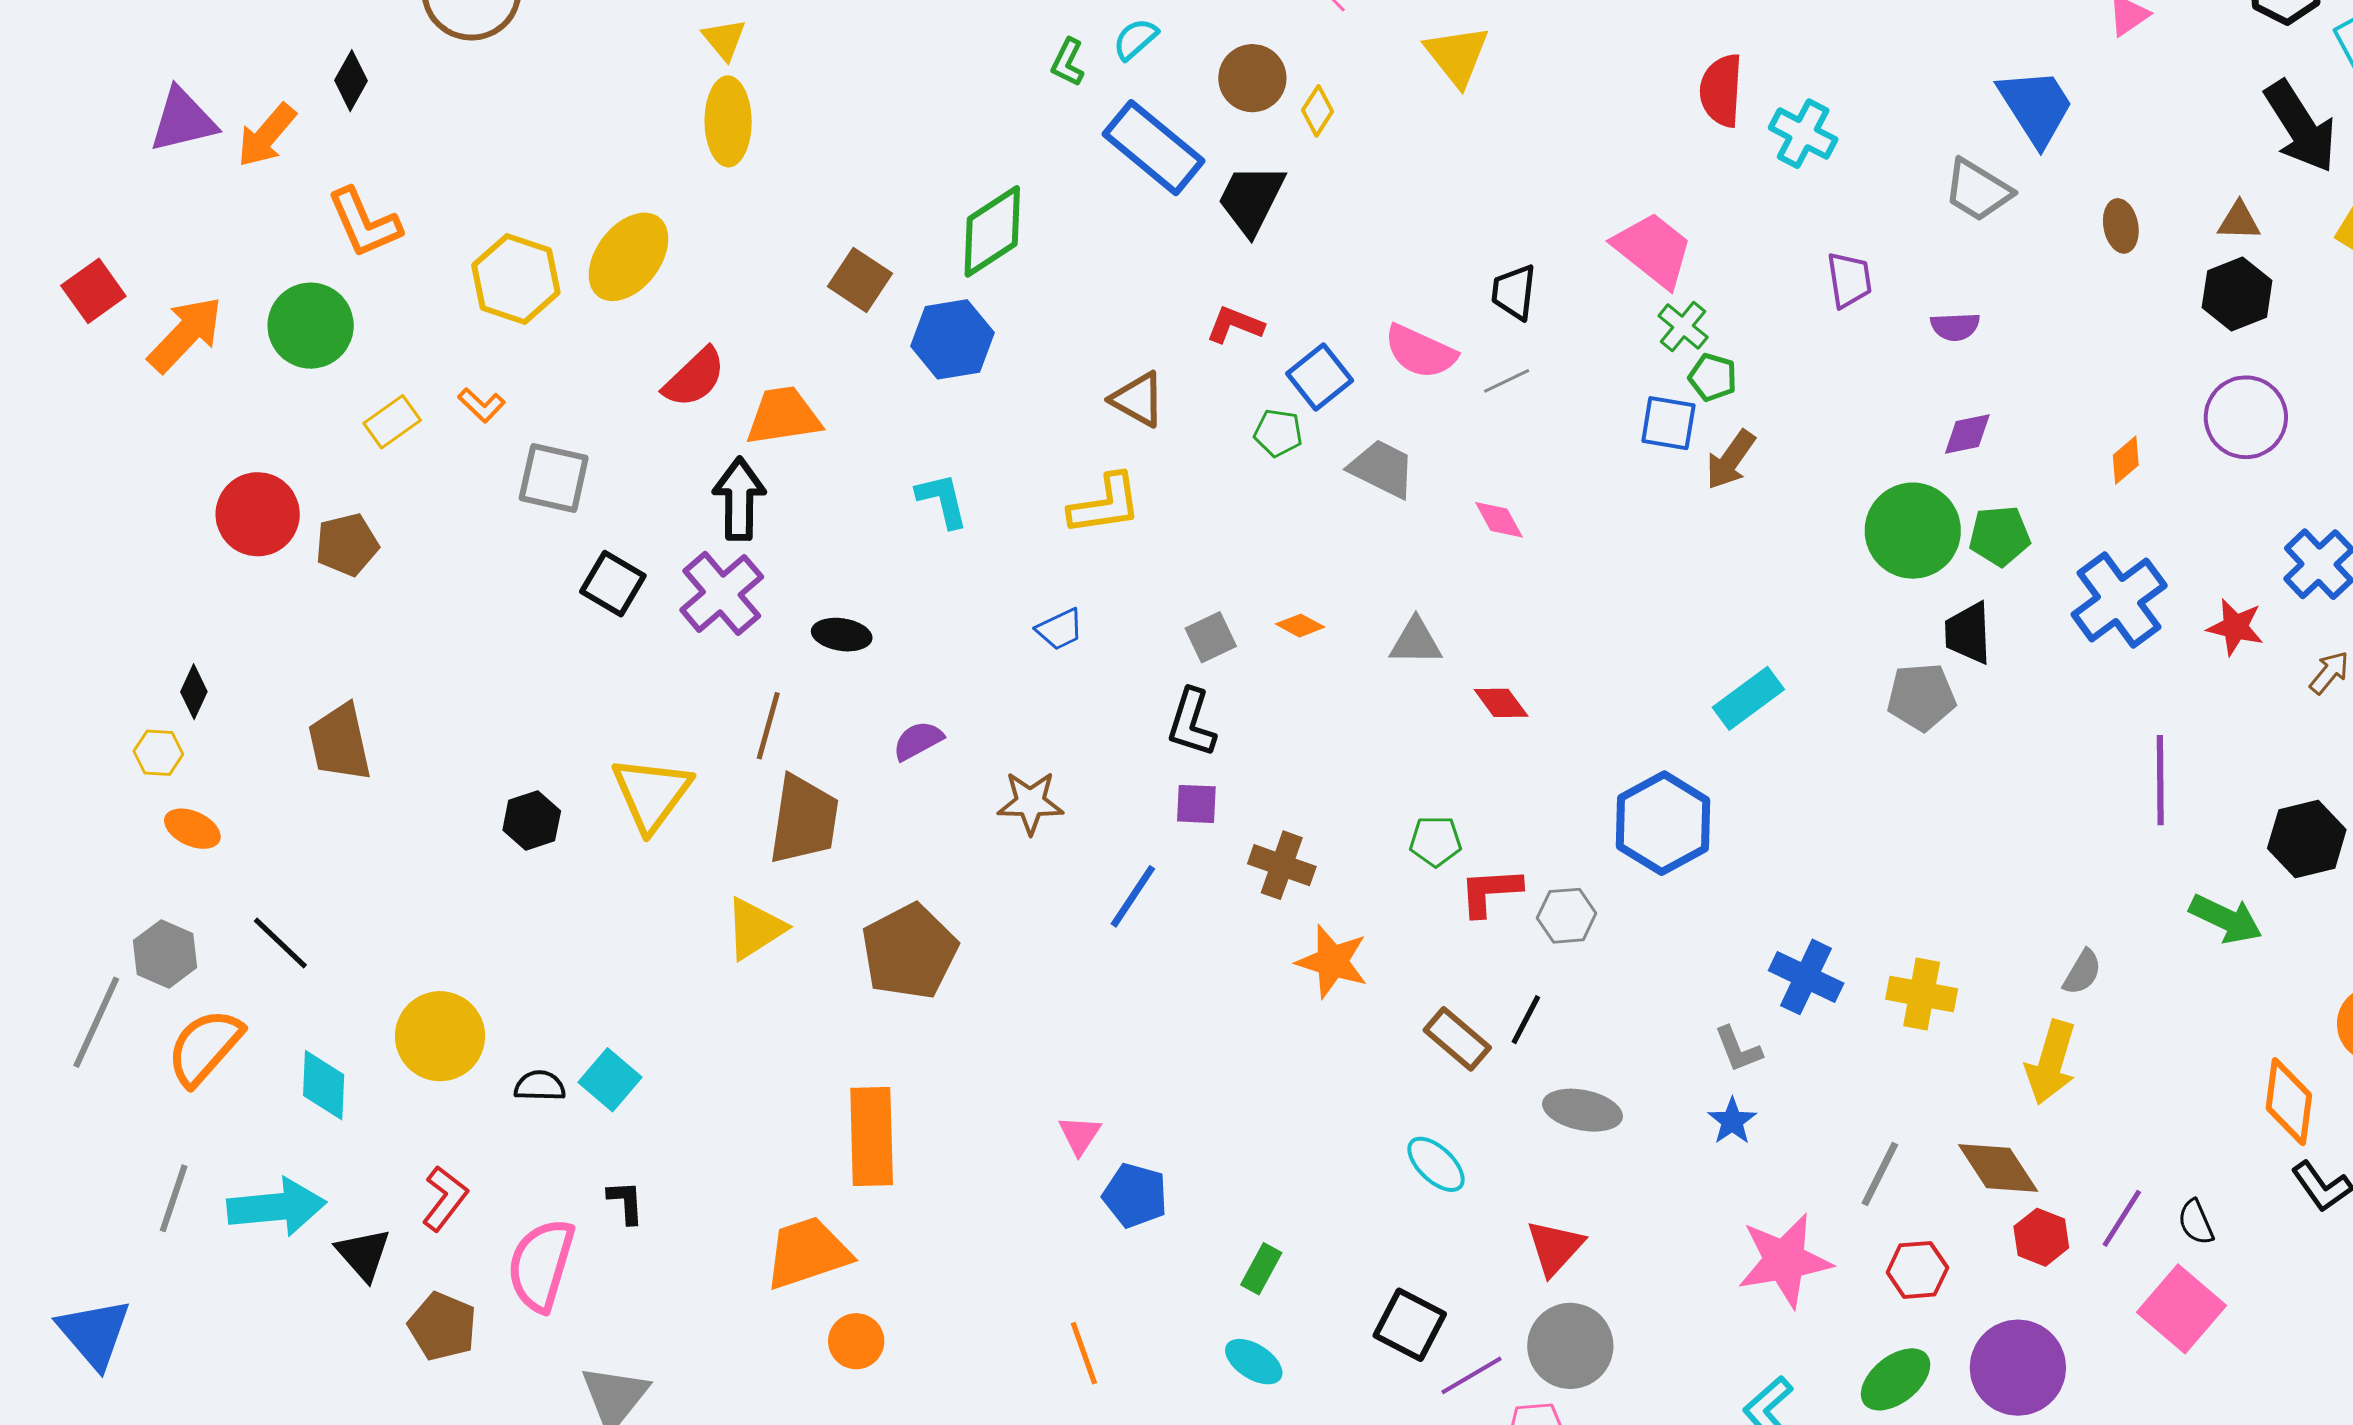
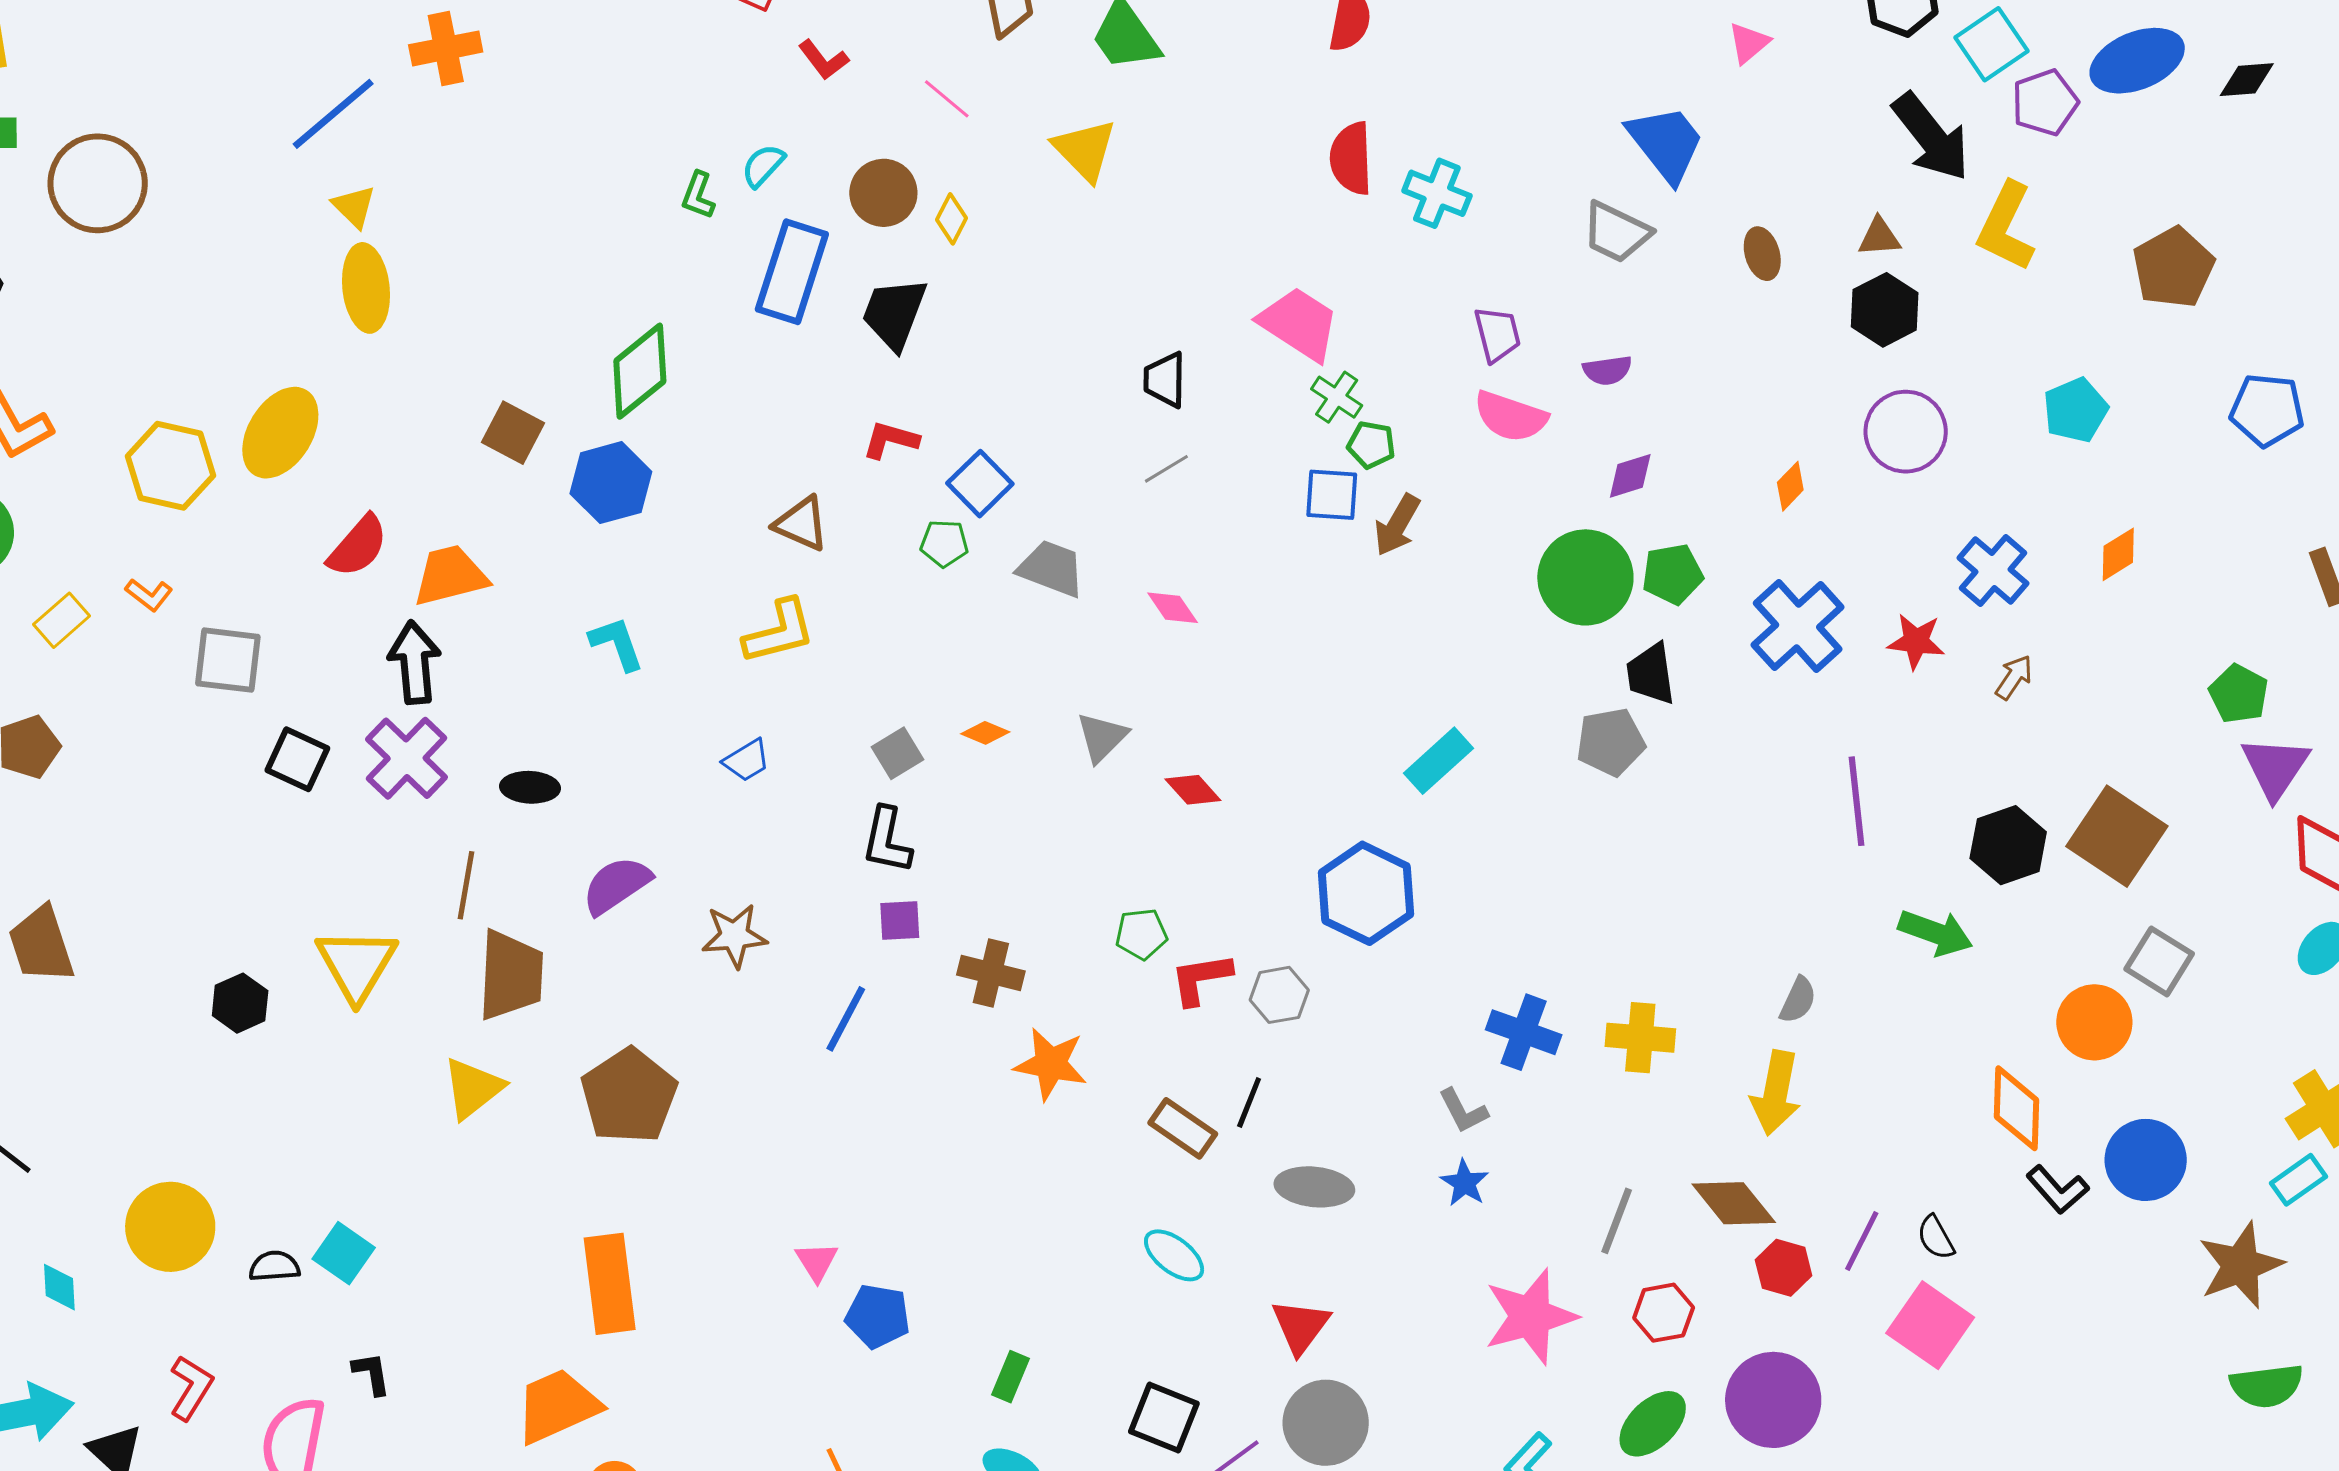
blue rectangle: (1154, 148) -> (792, 272), turned 74
pink semicircle: (1420, 352) -> (1510, 416), moved
gray triangle: (1416, 642) -> (1102, 737), turned -40
purple semicircle: (918, 741) -> (616, 885), size x1.4
cyan diamond: (324, 1085) -> (59, 1287), size x0.7

